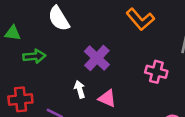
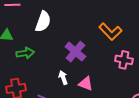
white semicircle: (59, 19) -> (43, 22), turned -125
orange L-shape: (140, 19) -> (110, 32), moved

